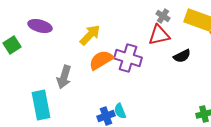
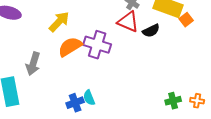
red triangle: (159, 35) -> (128, 22), turned 35
black semicircle: (182, 56) -> (151, 31), moved

